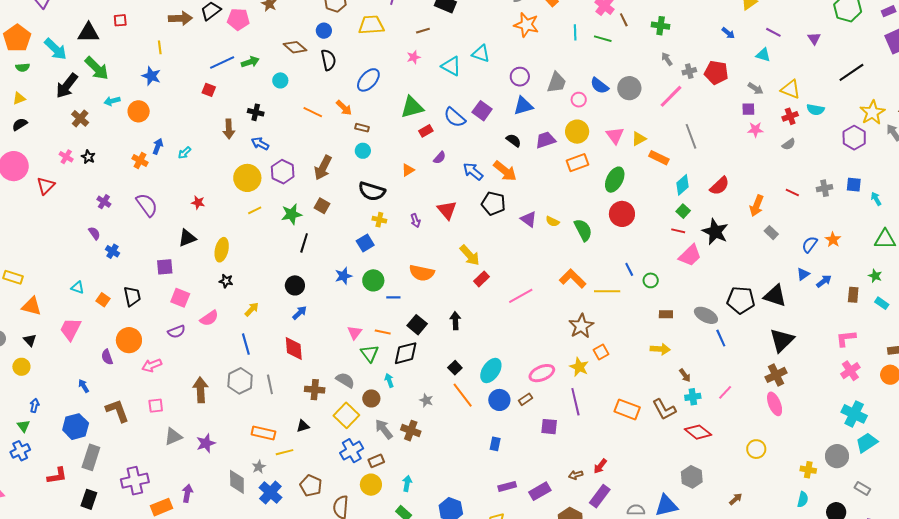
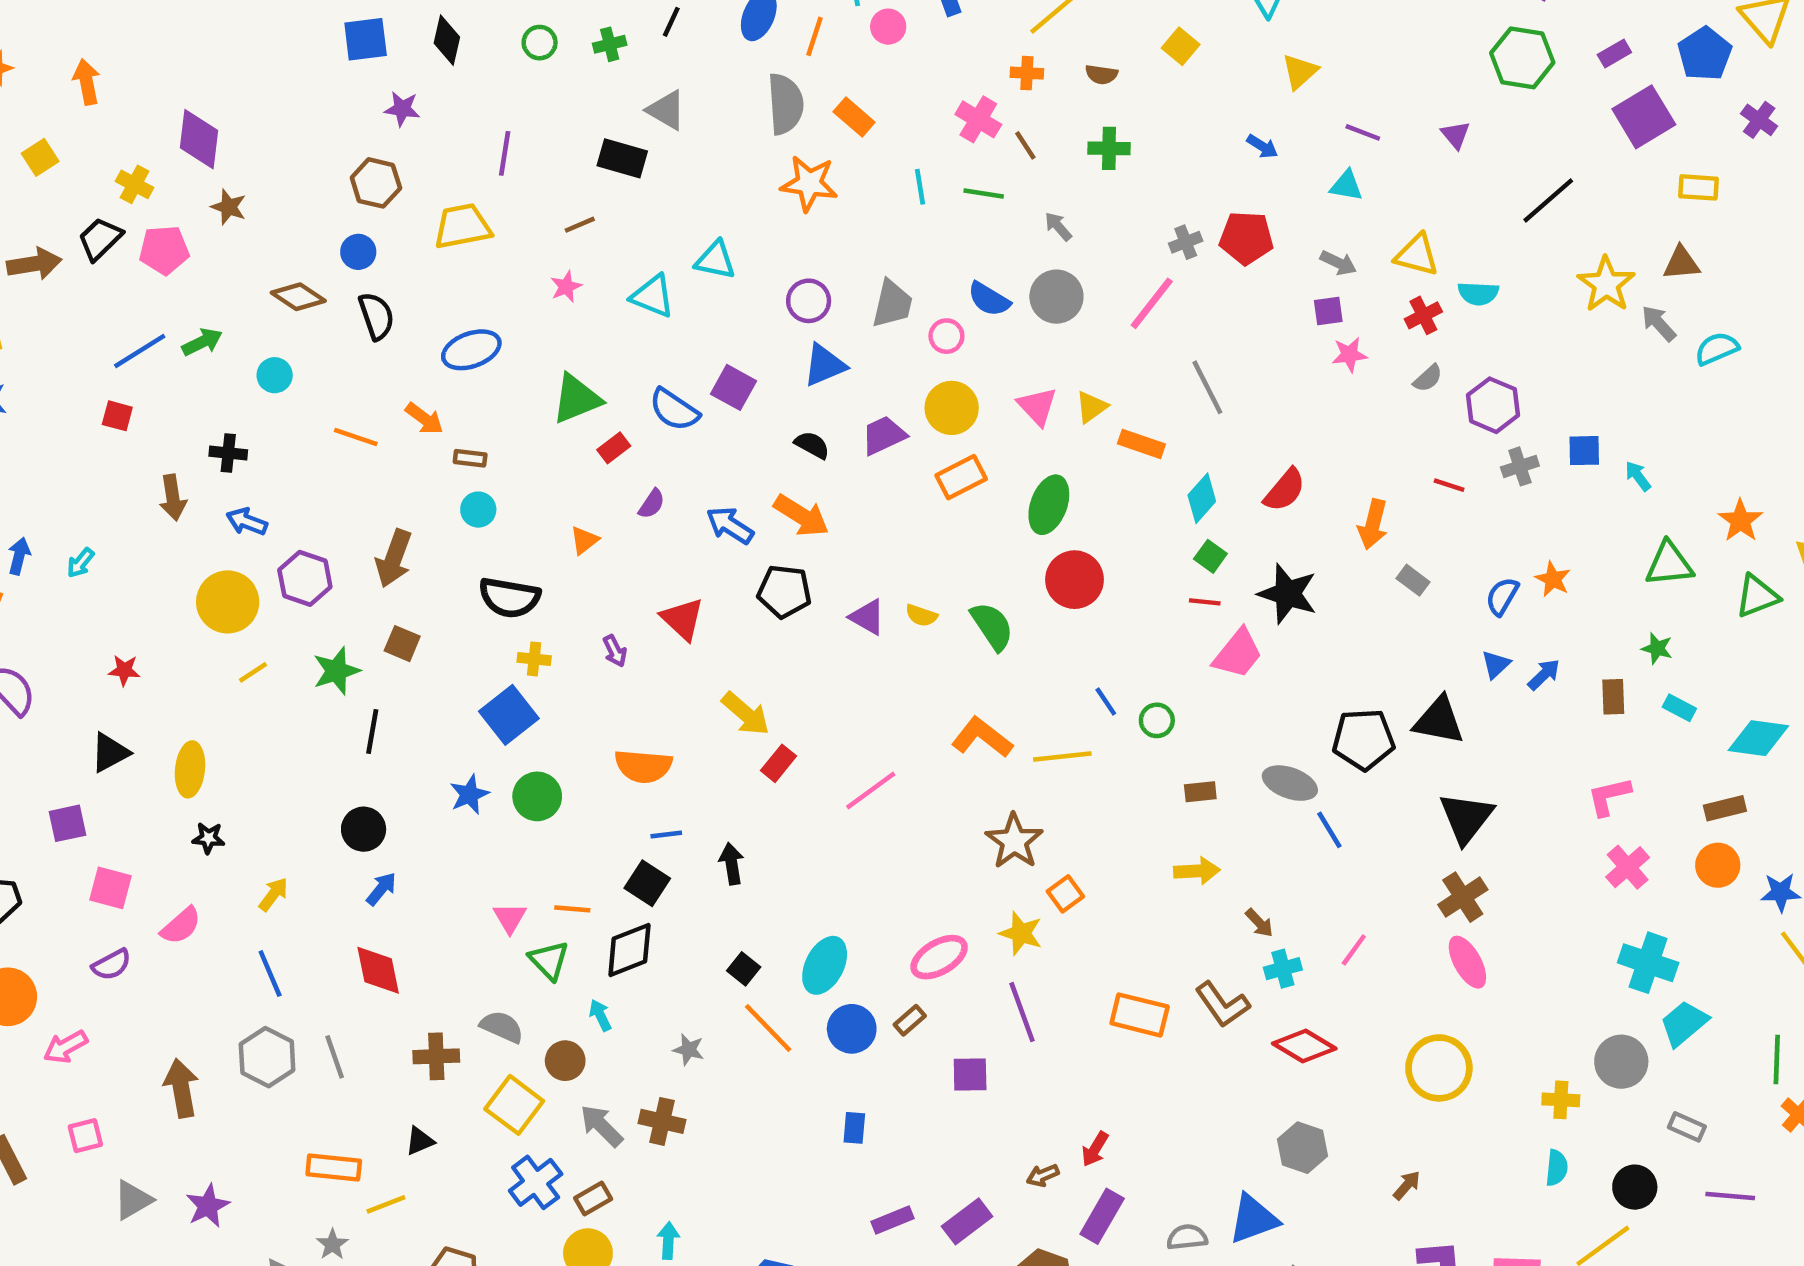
gray arrow: (667, 59) -> (1058, 227), moved
blue ellipse: (368, 80) -> (471, 350), turned 35
purple hexagon: (854, 138) -> (1493, 405), moved
blue square: (365, 243) -> (509, 715), size x1.4
blue line: (393, 297) -> (666, 835), moved
yellow circle: (756, 449) -> (1439, 1068), size x1.5

